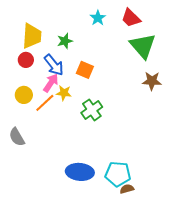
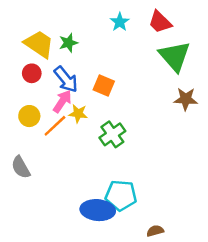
yellow trapezoid: (32, 36) -> (39, 44), turned -60
green star: (65, 41) -> (68, 43), moved
cyan pentagon: (118, 174) -> (121, 195), moved

